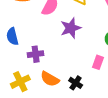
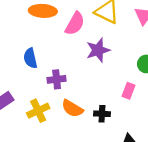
black cross: (76, 83) -> (102, 114), turned -32

